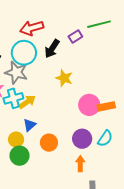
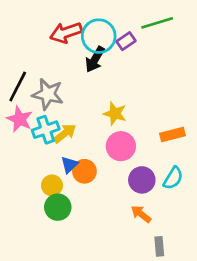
cyan circle: (24, 53) -> (99, 36), moved
yellow star: (64, 78) -> (115, 114), moved
pink circle: (89, 105) -> (121, 146), moved
orange circle: (49, 143) -> (84, 171), moved
orange arrow: (80, 164) -> (141, 214), turned -49

